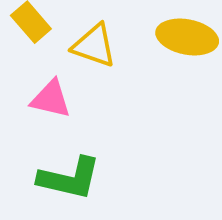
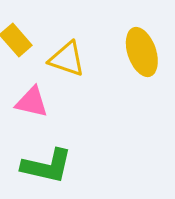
yellow ellipse: (187, 37) -> (142, 52), turned 60

